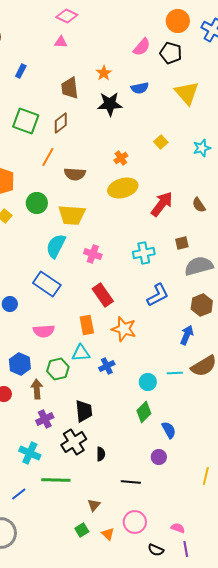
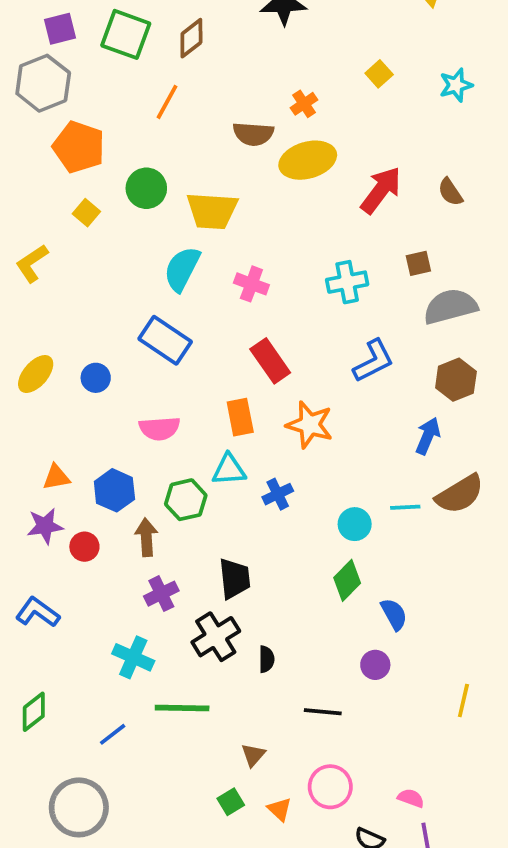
brown semicircle: (75, 174) -> (253, 134), moved

